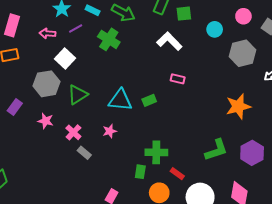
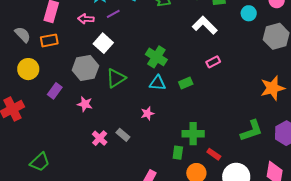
green cross: (109, 39) -> (156, 57), moved
pink rectangle: (178, 79) -> (213, 62), turned -40
cyan triangle: (120, 100) -> (158, 83), size x0.7
pink cross: (73, 132) -> (100, 138), moved

